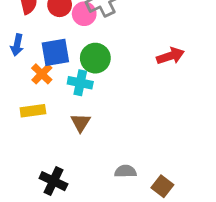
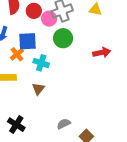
green circle: (95, 58) -> (63, 38), moved
gray semicircle: (125, 171) -> (64, 124), turned -32

